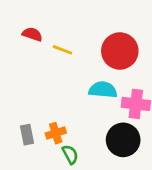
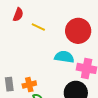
red semicircle: (32, 34) -> (18, 15), turned 88

